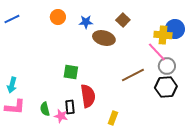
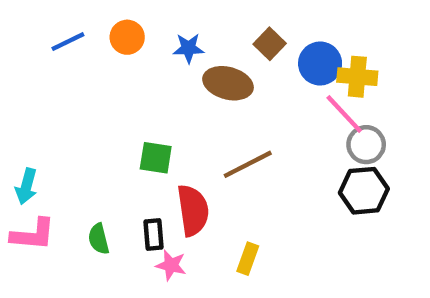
blue line: (12, 19) -> (68, 42), moved
blue circle: (175, 29) -> (320, 64), moved
brown line: (133, 75) -> (248, 164), moved
pink star: (61, 116) -> (171, 265), moved

